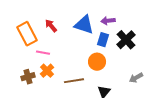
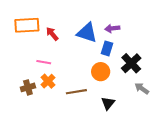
orange rectangle: (27, 34) -> (27, 25), moved, turned -65
black cross: (126, 40) -> (131, 63), moved
gray arrow: (136, 78) -> (142, 89), turned 64

